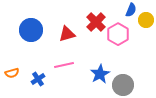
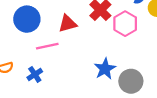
pink line: (64, 65) -> (47, 46), moved

